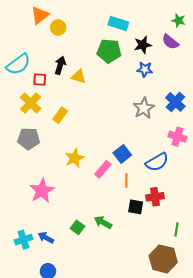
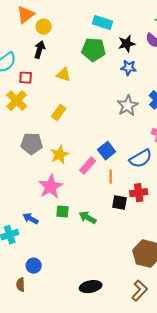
black arrow: (60, 65) -> (40, 50), moved
yellow rectangle: (60, 115) -> (59, 113), moved
gray pentagon: (29, 139) -> (32, 144), moved
pink star: (42, 191) -> (51, 187), moved
green square: (77, 227) -> (63, 212), moved, turned -32
blue arrow: (46, 238) -> (31, 219), moved

